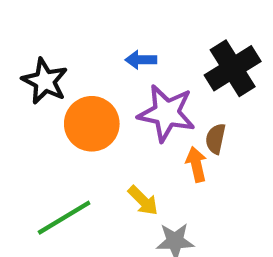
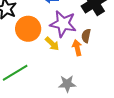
yellow arrow: (143, 201) -> (52, 44), moved

